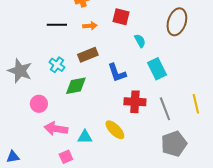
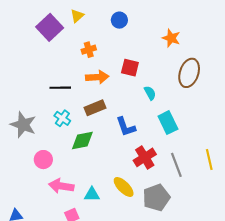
black line: (57, 25) -> (60, 88), moved
orange arrow: (90, 26) -> (97, 77), size x1.5
red cross: (135, 102) -> (145, 157), turned -35
gray pentagon: (174, 144) -> (156, 198), moved

